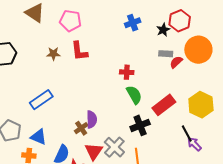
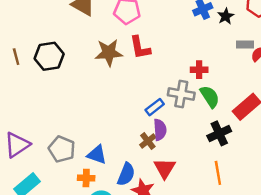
black star: (163, 30) -> (226, 16), moved
brown star: (53, 54) -> (109, 53), size x1.6
blue rectangle: (41, 100) -> (155, 107), moved, size x0.7
gray cross: (114, 147) -> (181, 94), moved, turned -30

